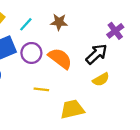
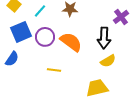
black arrow: (96, 54) -> (104, 38), turned 135
yellow trapezoid: (72, 109) -> (97, 88), moved

